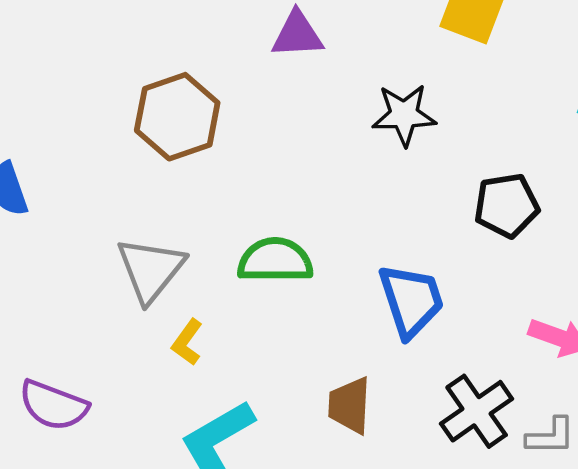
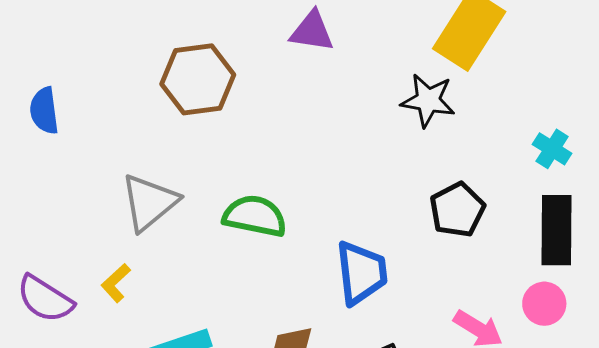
black star: (404, 115) -> (428, 100), moved
black pentagon: (507, 205) -> (457, 210), turned -30
yellow L-shape: (187, 342) -> (116, 283), moved

